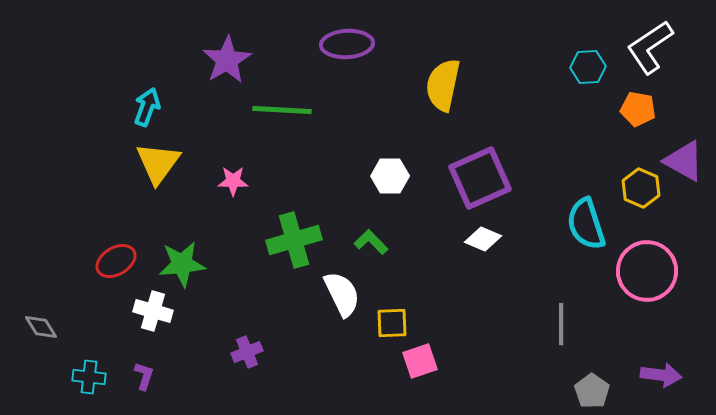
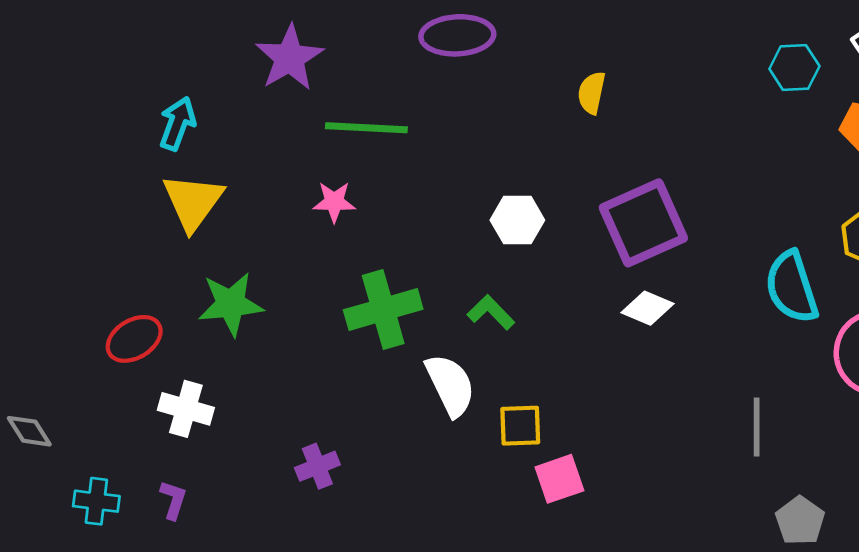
yellow semicircle: (443, 85) -> (592, 93), size x0.6
pink star: (233, 181) -> (334, 202), moved
green star: (182, 264) -> (231, 304), moved

